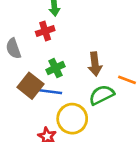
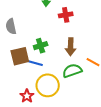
red cross: (45, 31) -> (66, 15), moved
brown square: (30, 86) -> (20, 56), turned 30

